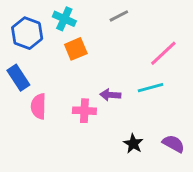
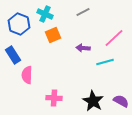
purple arrow: (110, 95) -> (83, 48), moved
pink cross: (84, 111) -> (54, 98), moved
black star: (133, 144) -> (93, 101), size x1.5

